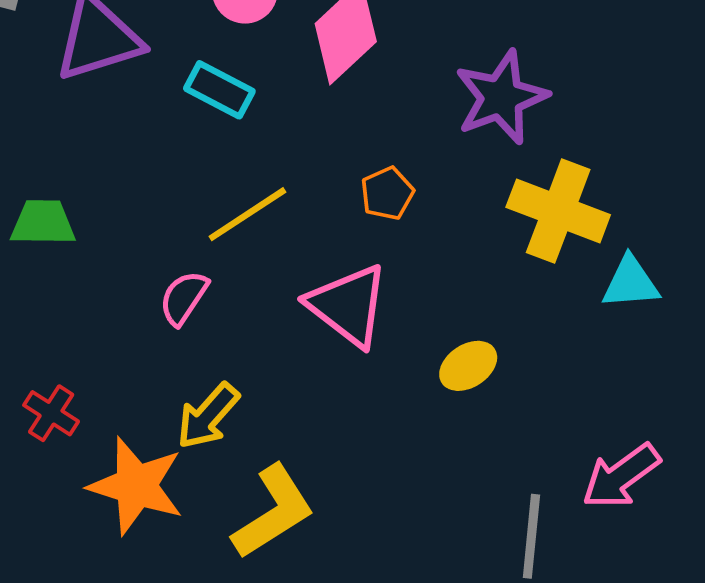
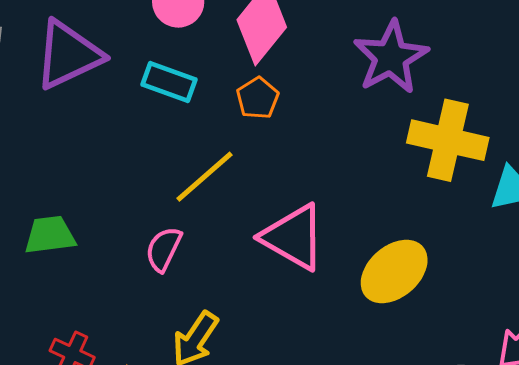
orange pentagon: (387, 193) -> (258, 98), moved
green trapezoid: (43, 223) -> (50, 235), moved
yellow ellipse: (468, 366) -> (394, 271), size x1.5

